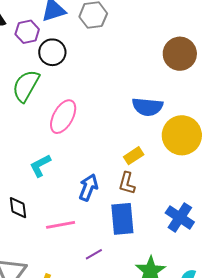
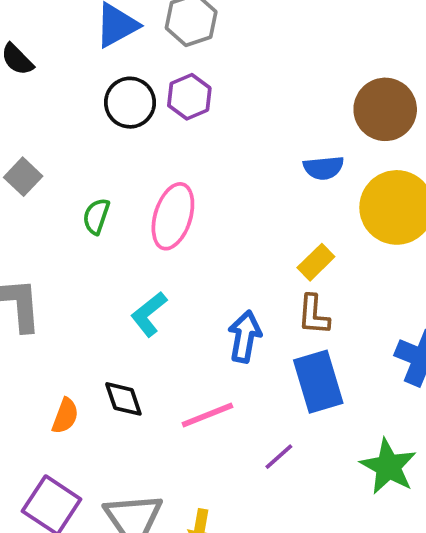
purple hexagon: (27, 32) -> (189, 97), moved
brown circle: (180, 54) -> (385, 109), moved
green semicircle: (26, 86) -> (96, 216), moved, size x0.6
blue semicircle: (147, 107) -> (324, 168), size x0.7

